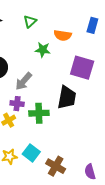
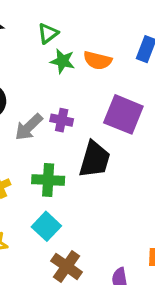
green star: (43, 50) -> (62, 61), moved
purple cross: (17, 104) -> (62, 120), moved
cyan square: (31, 153) -> (46, 226), moved

